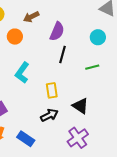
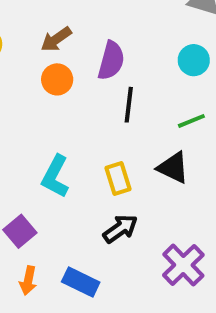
orange circle: (15, 37) -> (57, 79), moved
cyan L-shape: (22, 73) -> (55, 176), moved
black triangle: (80, 106) -> (173, 168), moved

